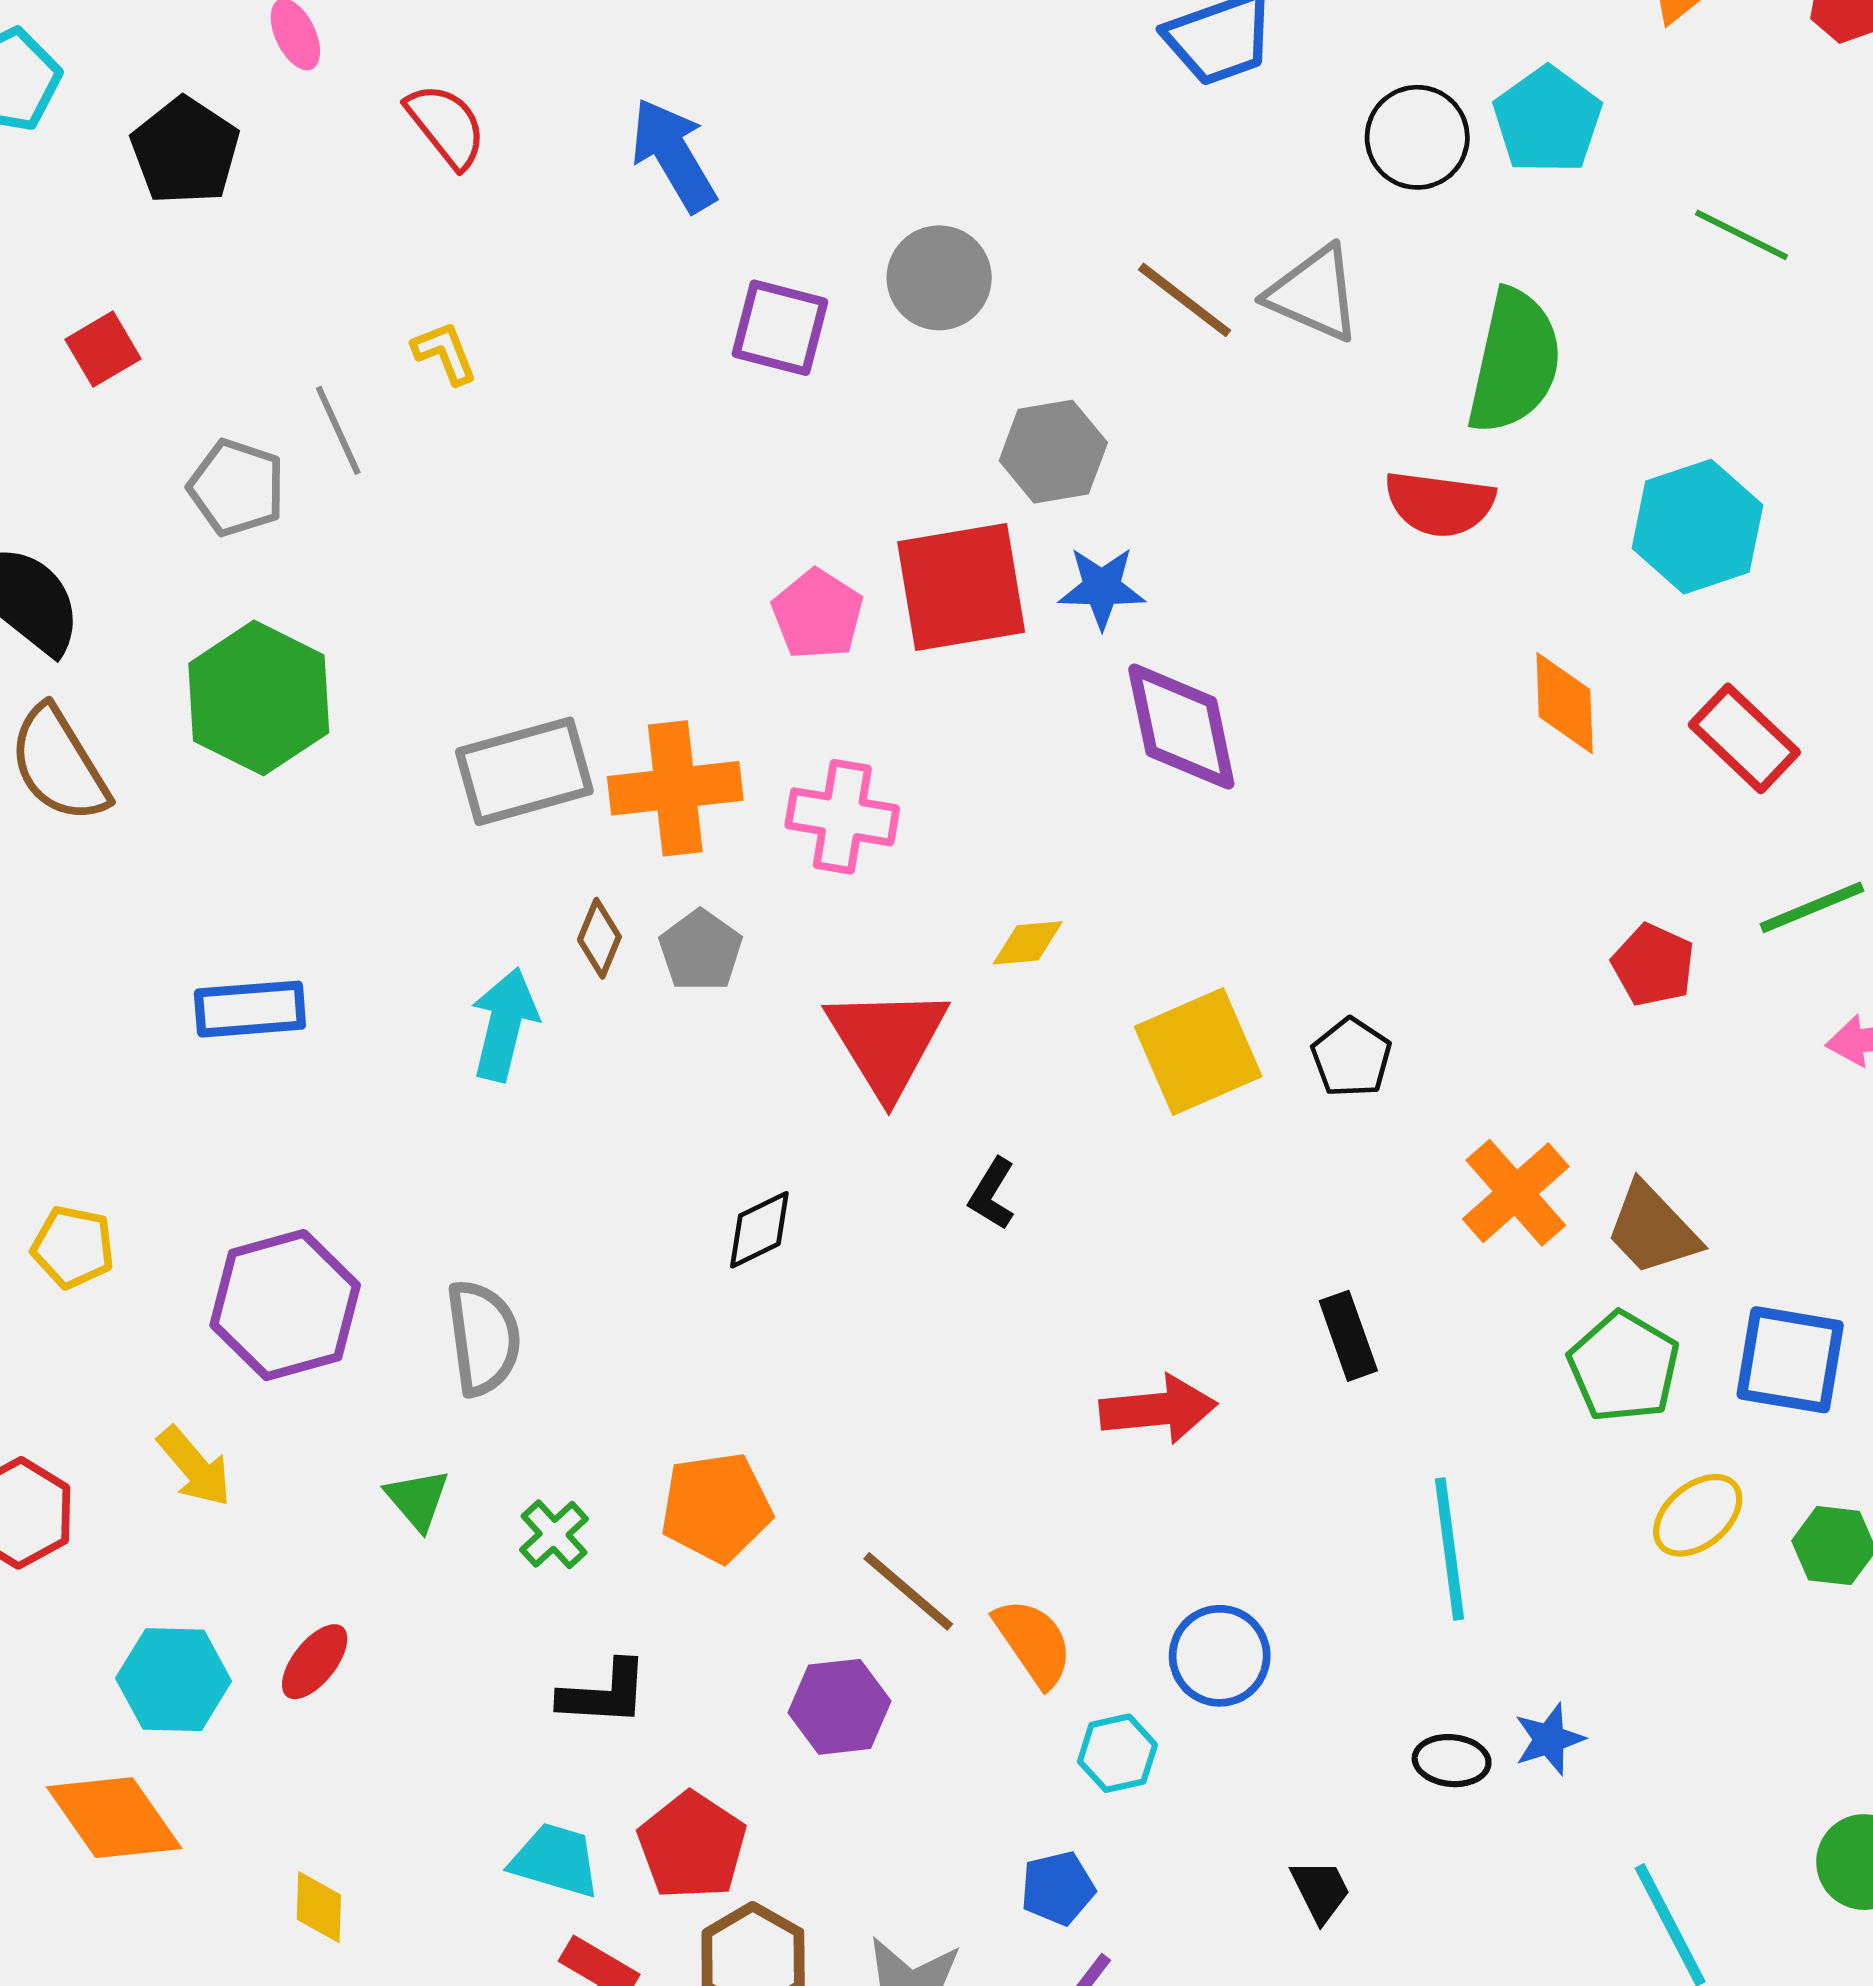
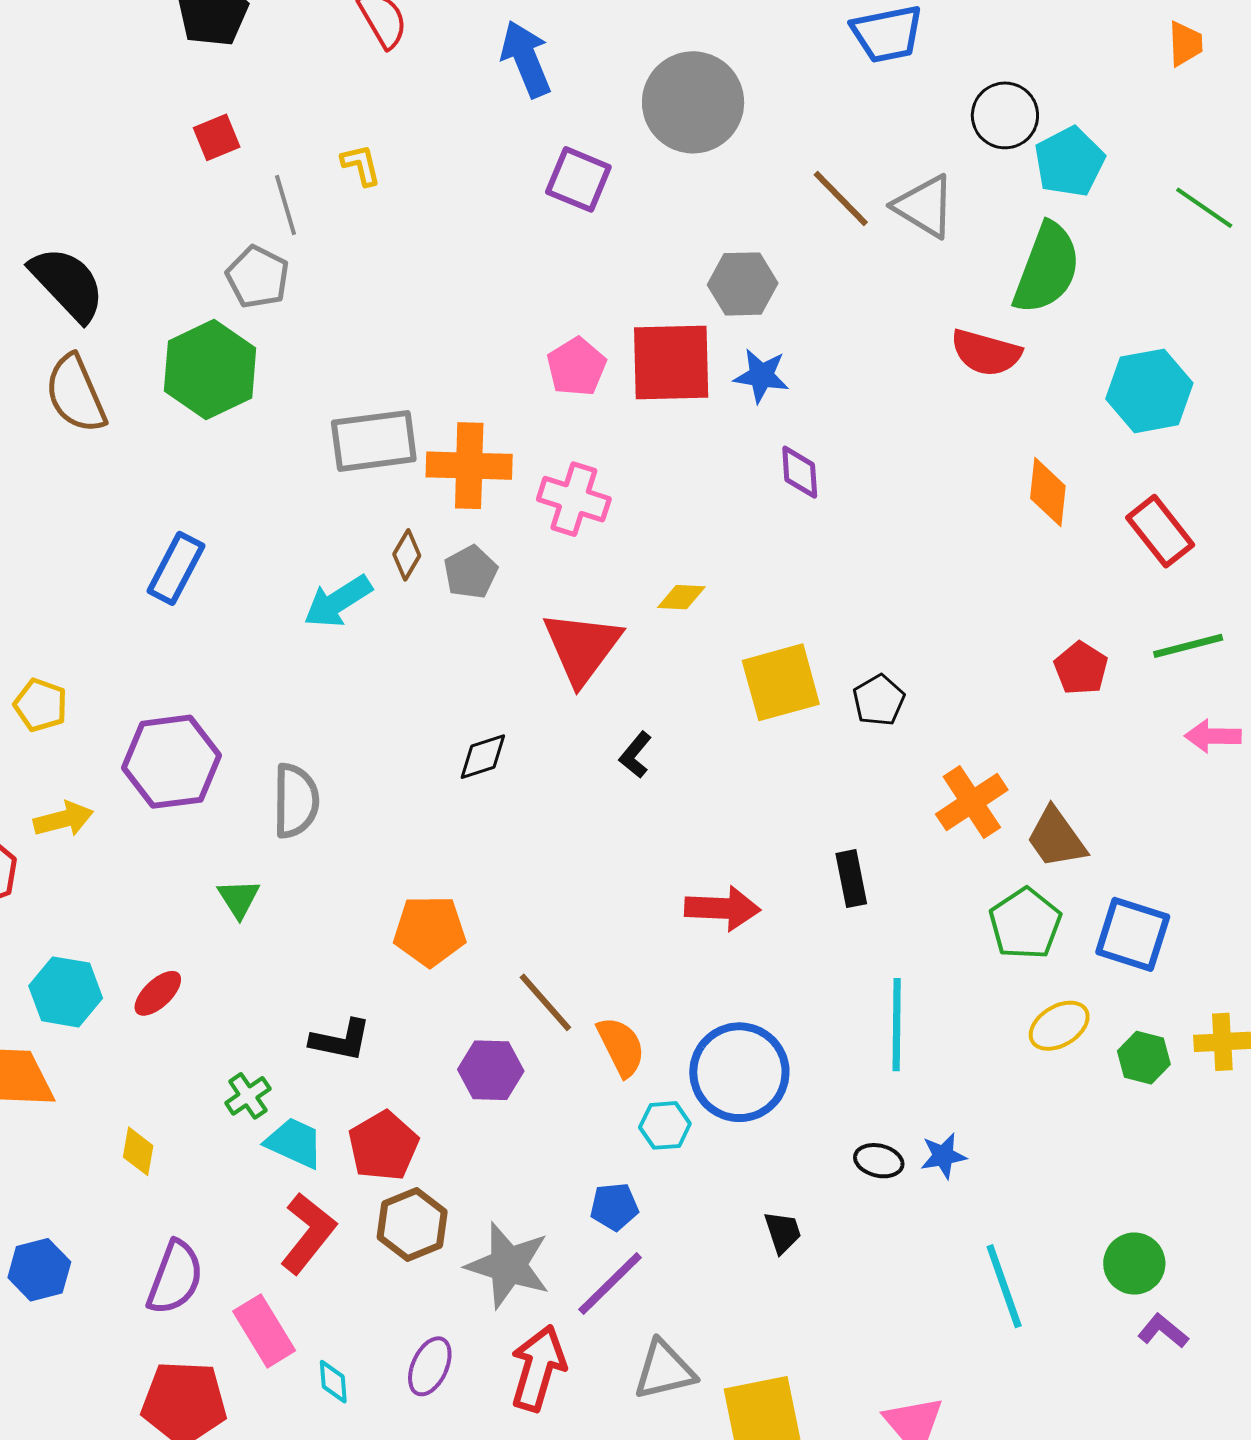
cyan pentagon: (1547, 120) -> (1069, 162), moved
gray circle: (939, 278) -> (693, 102), moved, size x1.5
red square: (103, 349) -> (217, 137), moved
gray pentagon: (237, 488) -> (258, 277), moved
purple diamond: (1181, 727) -> (800, 472), size x0.6
blue rectangle: (250, 1009) -> (176, 568), turned -66
cyan arrow: (504, 1024) -> (338, 602), turned -144
yellow arrow: (195, 1467) -> (64, 819), moved, turned -72
green cross: (554, 1534) -> (248, 1096), moved
blue circle: (1220, 1656) -> (739, 1072), size x1.5

